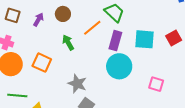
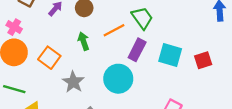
cyan circle: (119, 66) -> (118, 79), moved
gray star: (77, 84) -> (73, 82), moved

